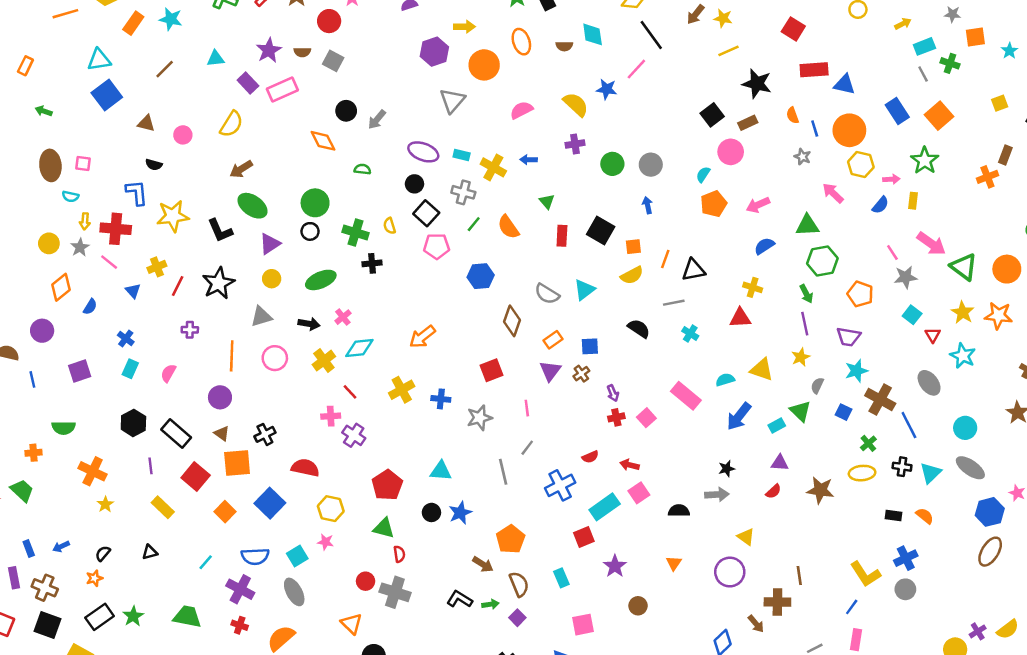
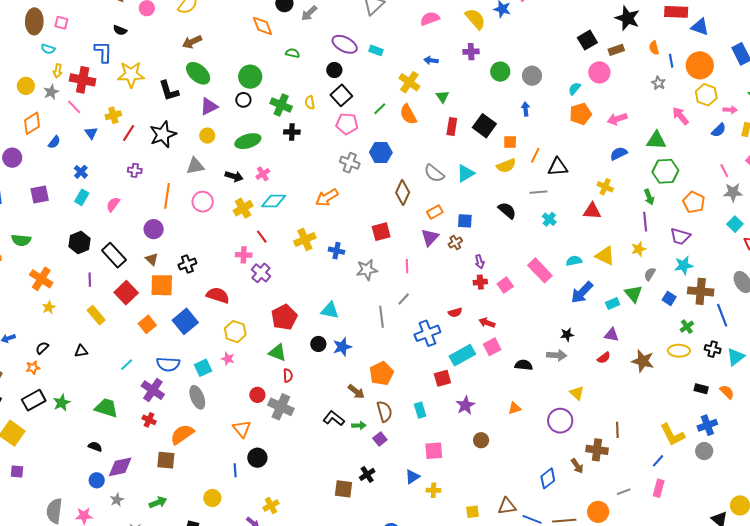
yellow cross: (493, 167) -> (409, 82), moved
gray cross: (463, 192) -> (350, 163), moved
brown cross: (880, 400) -> (701, 291), turned -30
orange triangle: (674, 563) -> (515, 408), turned 32

